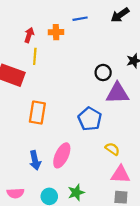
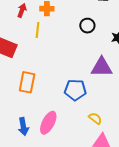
yellow line: (35, 56) -> (38, 30), moved
black circle: (103, 73) -> (87, 26), moved
blue pentagon: (90, 119) -> (75, 90), turned -30

